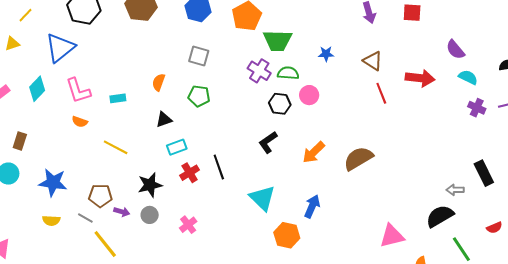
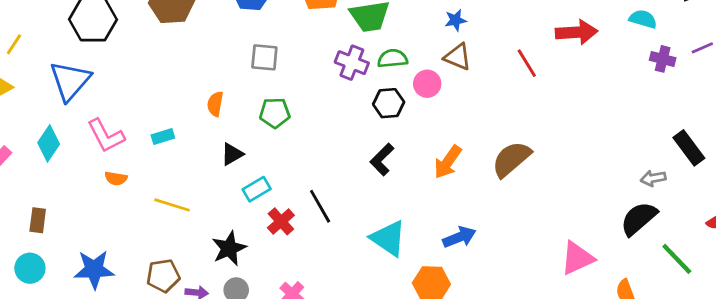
blue star: (326, 54) -> (456, 20), moved
brown triangle: (373, 61) -> (458, 57), moved
blue arrow: (312, 206) -> (459, 237), turned 55

